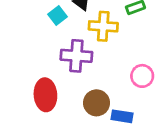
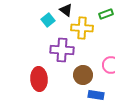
brown circle: (97, 103) -> (83, 75), moved

